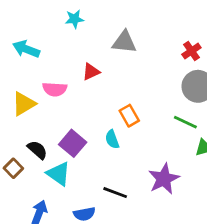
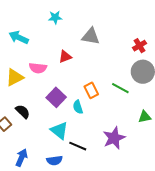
green line: (185, 122) -> (120, 88), moved
purple square: (73, 143) -> (56, 97), moved
cyan triangle: (59, 174) -> (59, 131), moved

